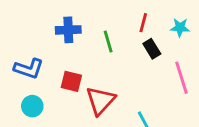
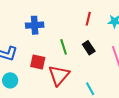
green line: (108, 42) -> (64, 47), moved
black rectangle: (152, 49) -> (89, 48), moved

